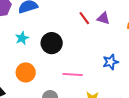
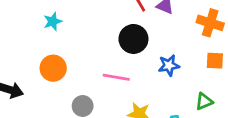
black circle: (52, 43) -> (133, 39), moved

